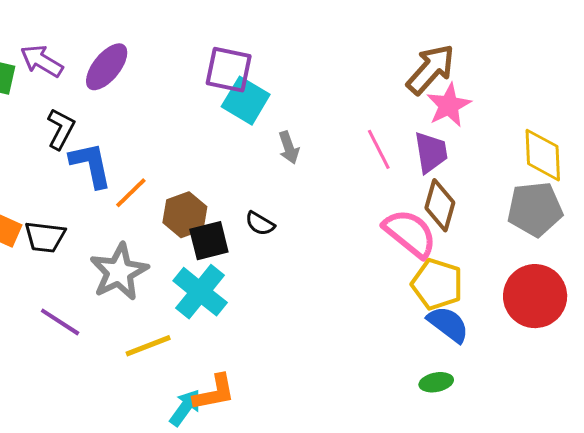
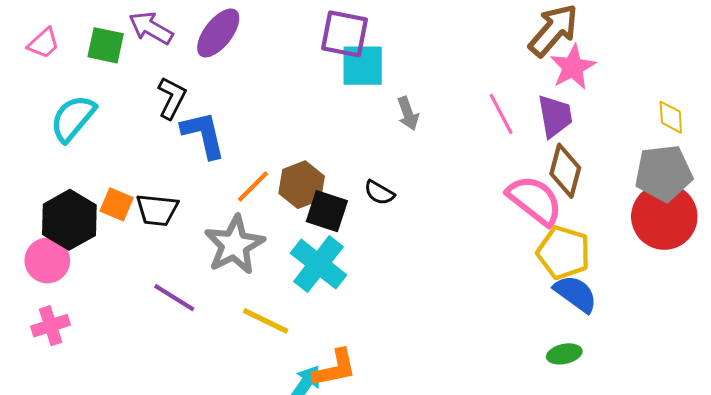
cyan square: (246, 101) -> (363, 66), turned -30
yellow diamond: (543, 155) -> (671, 117), size x0.6
orange line: (131, 193) -> (253, 187), moved
black square: (209, 241) -> (327, 211), turned 33
red circle: (535, 296) -> (664, 217), moved
yellow line: (148, 346) -> (266, 321), turned 48

